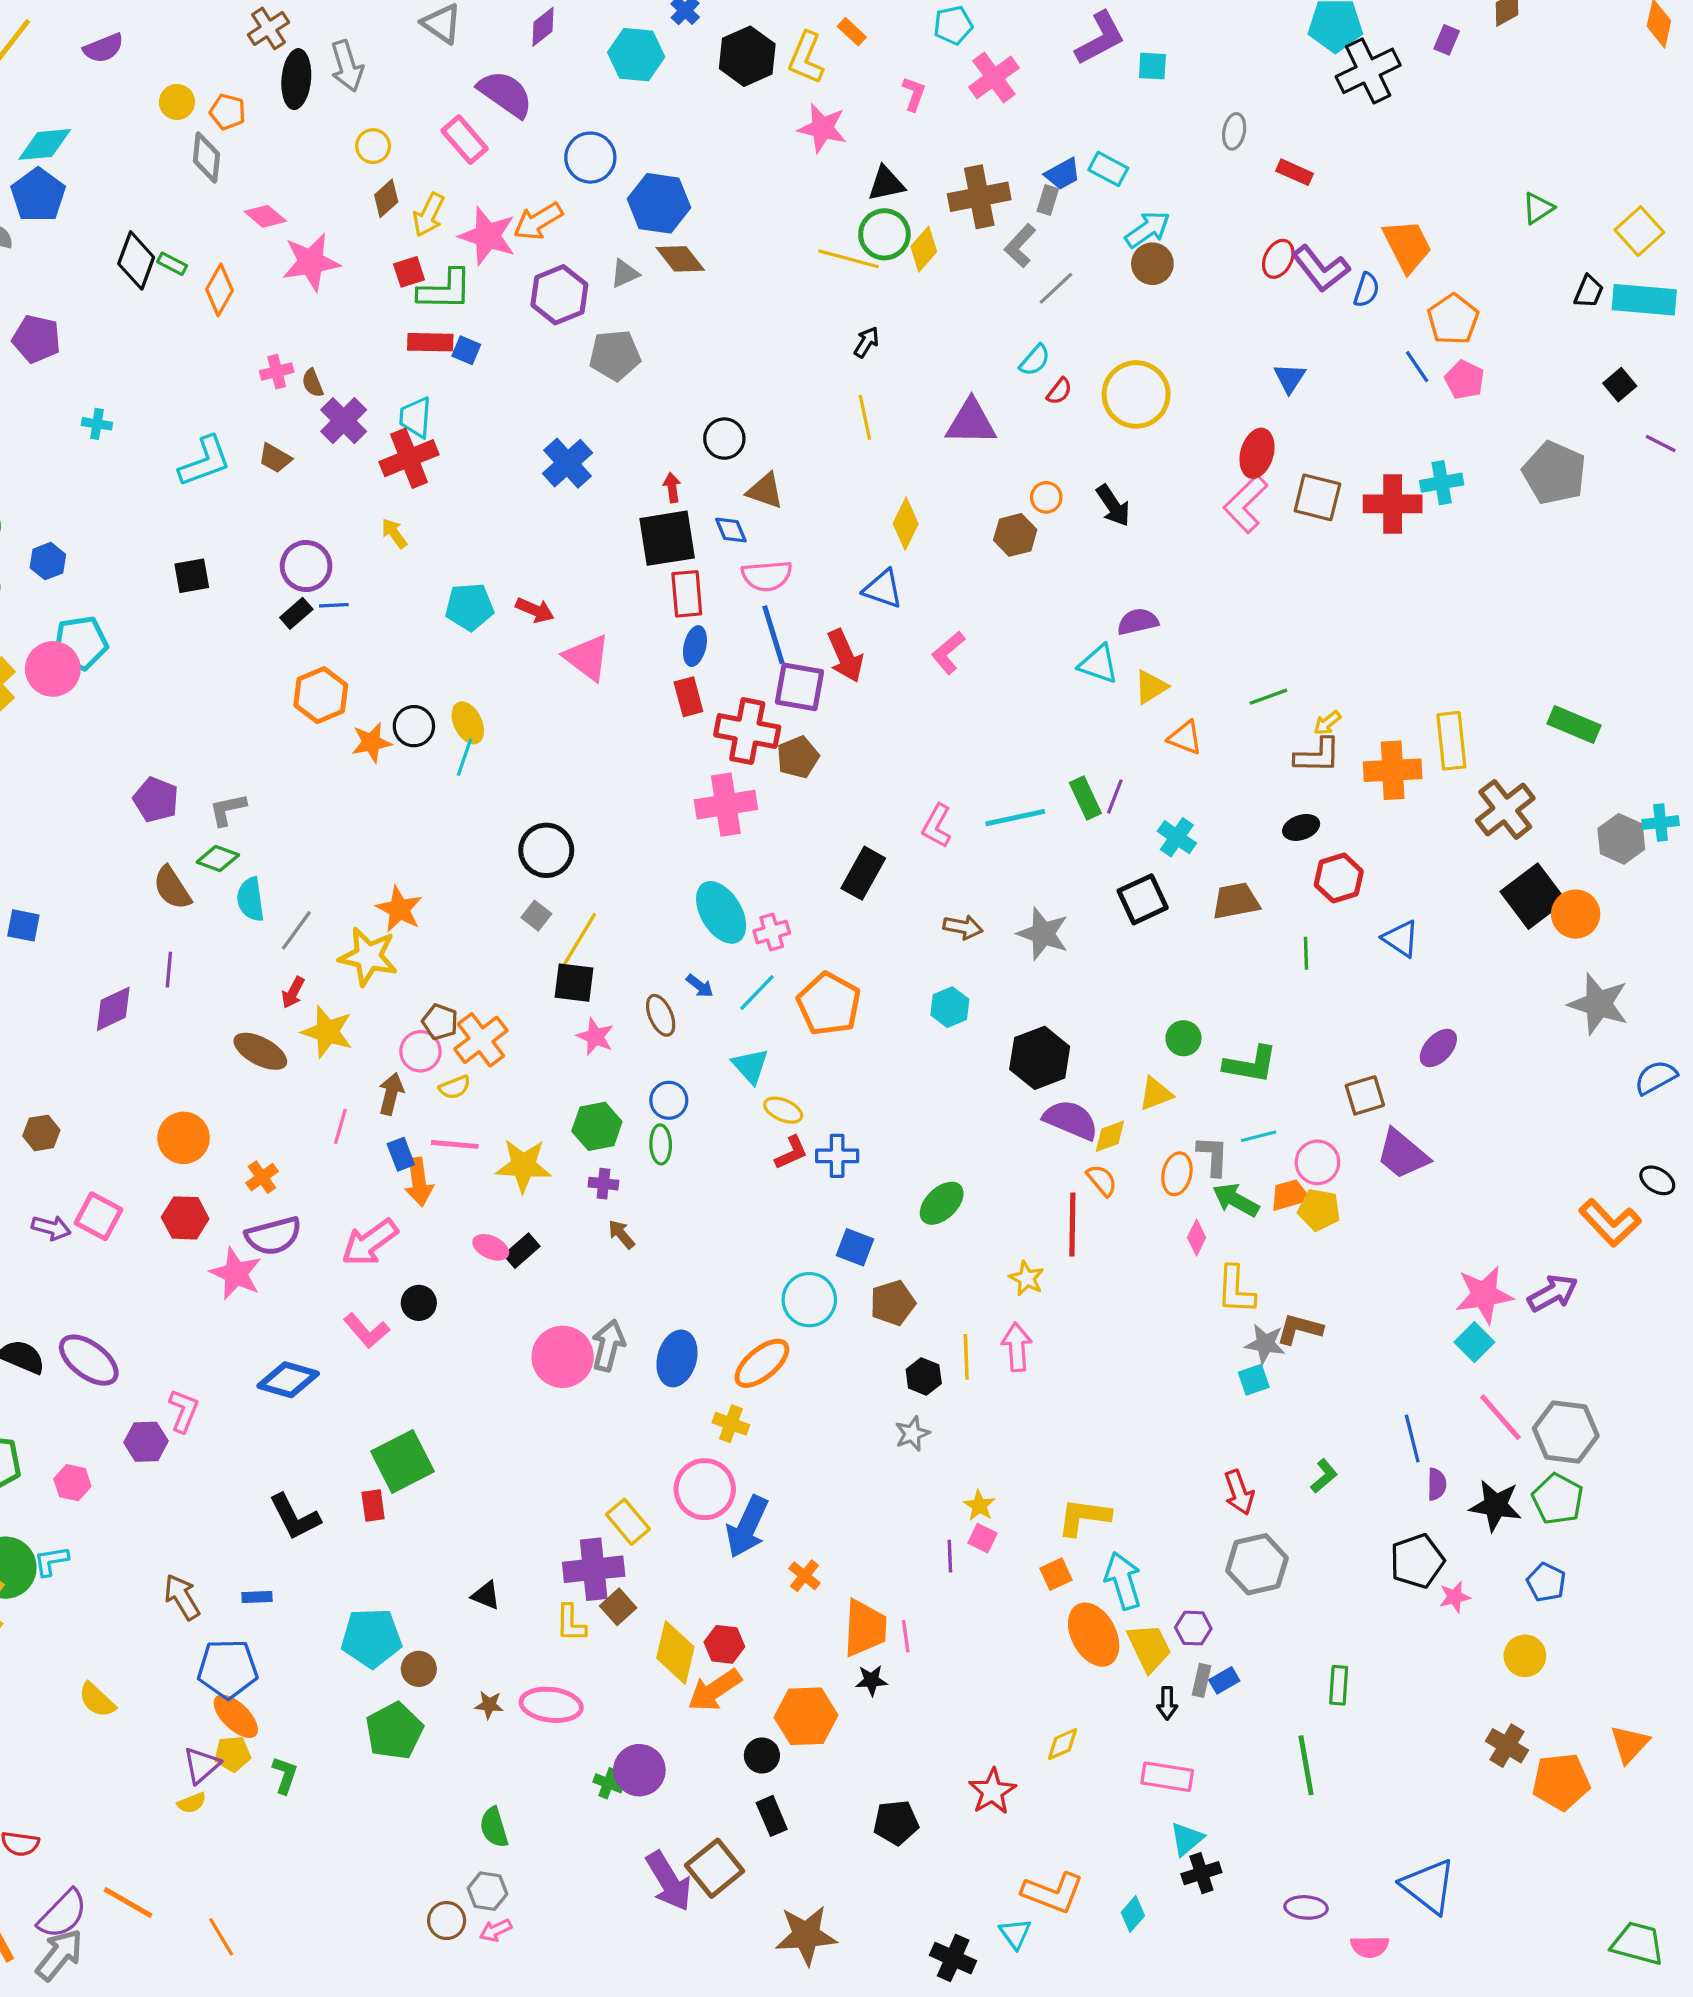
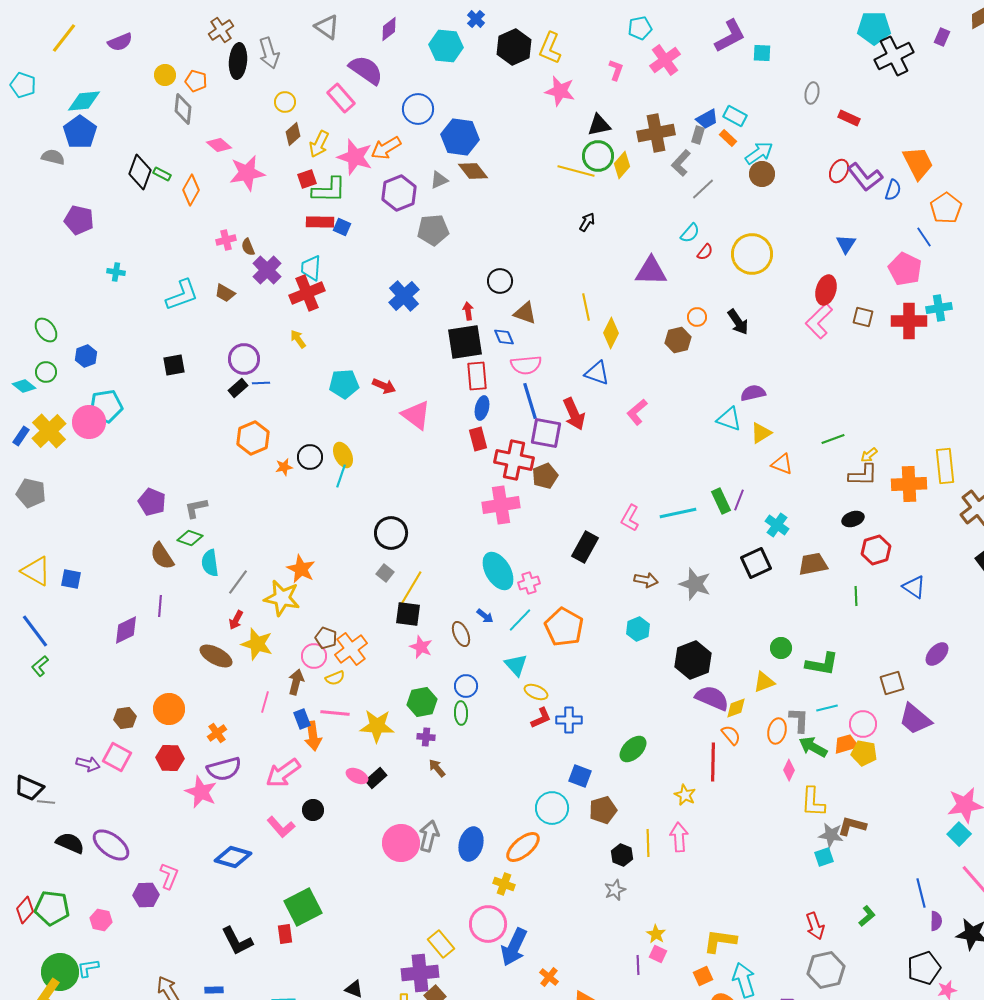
orange rectangle: (852, 32) -> (728, 138), moved
pink pentagon: (1465, 380) -> (905, 269), moved, size x1.4
yellow line: (865, 417) -> (586, 307), moved
brown square: (1317, 497) -> (863, 317), size x0.7
orange star: (371, 742) -> (284, 467), size x0.7
brown hexagon: (41, 1133) -> (125, 718), moved

